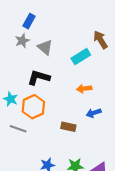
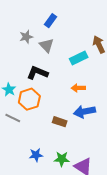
blue rectangle: (29, 21) -> (51, 21), moved
blue arrow: (94, 113) -> (85, 112), size x1.5

